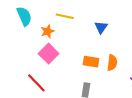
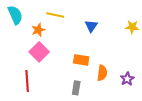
orange semicircle: (112, 63) -> (102, 73), moved
red line: (36, 83) -> (27, 81), turned 40

